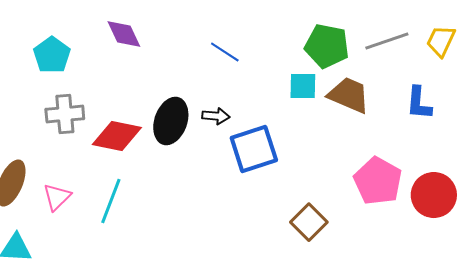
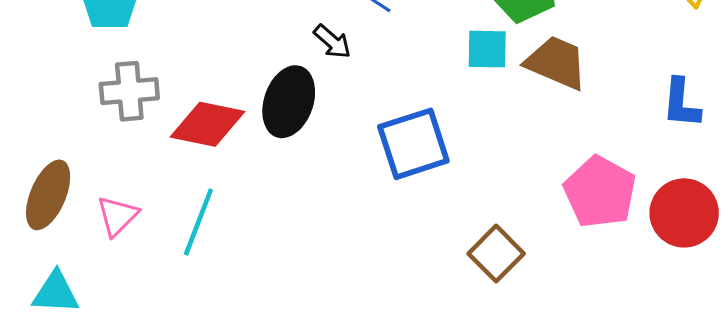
blue L-shape: (419, 103) -> (681, 103), moved
black arrow: (216, 116) -> (332, 42), moved, turned 36

